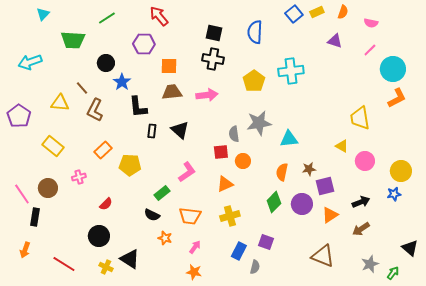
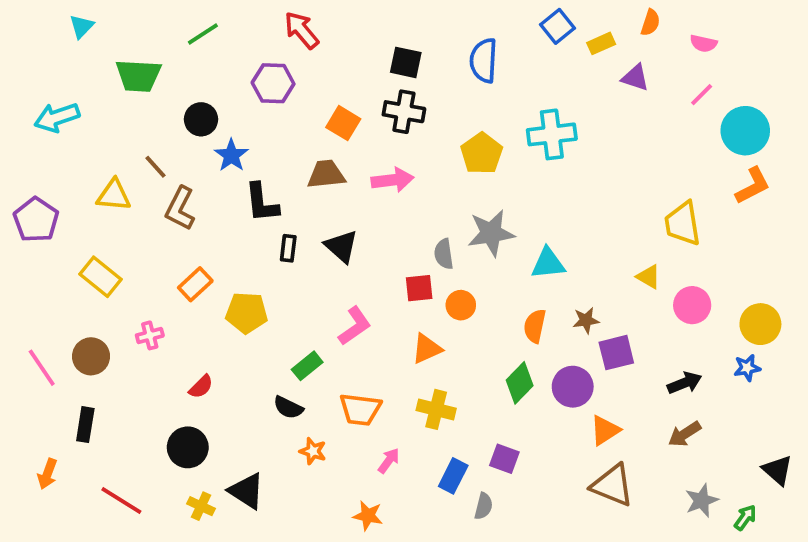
yellow rectangle: (317, 12) -> (601, 43), moved
orange square: (169, 66) -> (343, 123), moved, turned 30
orange triangle: (330, 215) -> (605, 430), moved
yellow cross: (230, 216) -> (436, 409), turned 30
black rectangle: (35, 217) -> (85, 425), moved
pink arrow: (195, 247) -> (389, 461), moved

